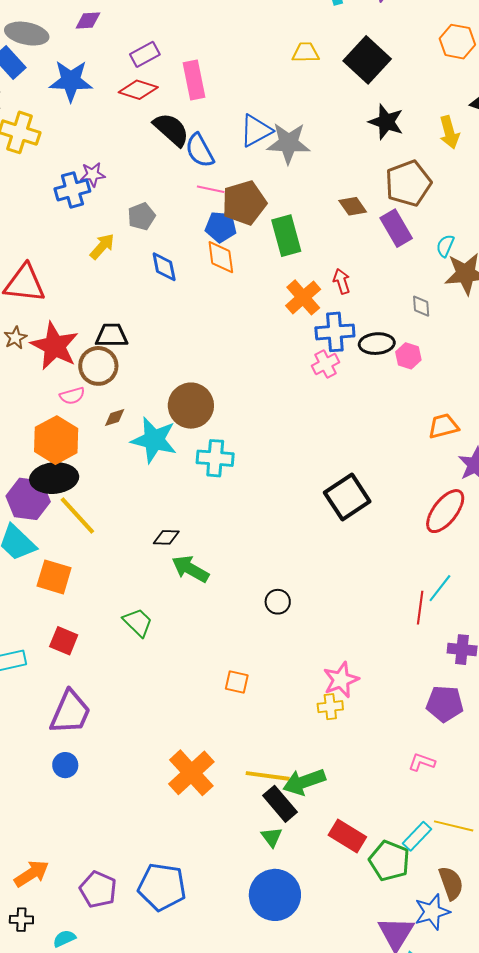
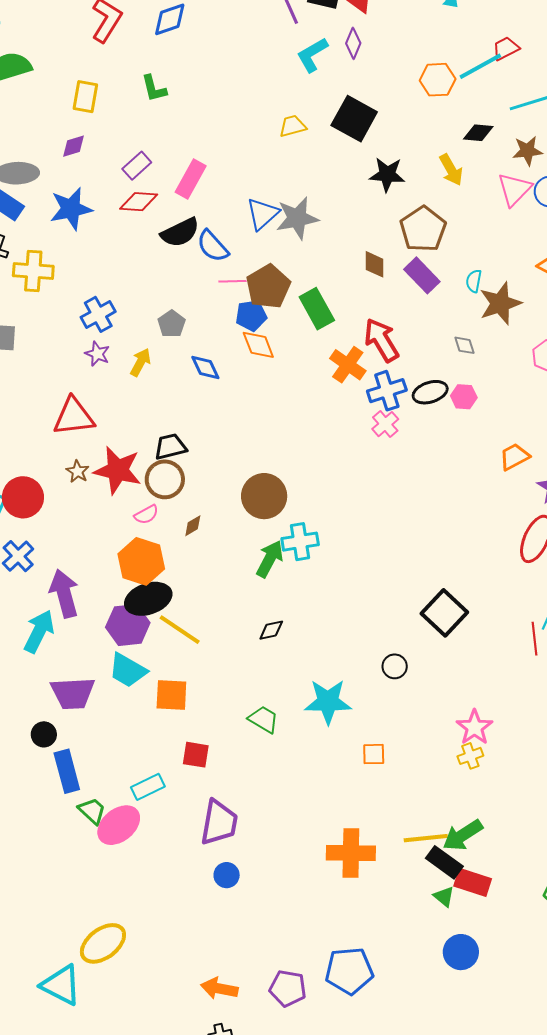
pink rectangle: (194, 80) -> (191, 179), turned 54
black semicircle: (171, 130) -> (180, 232), turned 126
purple star: (93, 174) -> (97, 354), moved, turned -30
brown diamond: (353, 206) -> (374, 264), turned 48
red arrow: (342, 281) -> (381, 340), size x1.8
cyan star: (154, 440) -> (328, 702), moved
black square: (347, 497) -> (444, 613), moved
green arrow: (190, 569) -> (270, 559), moved, turned 102
orange cross: (191, 773) -> (351, 853), turned -33
red rectangle: (347, 836) -> (473, 882), moved
orange arrow: (32, 874) -> (219, 988), turned -123
blue circle: (275, 895) -> (461, 952), size x0.7

